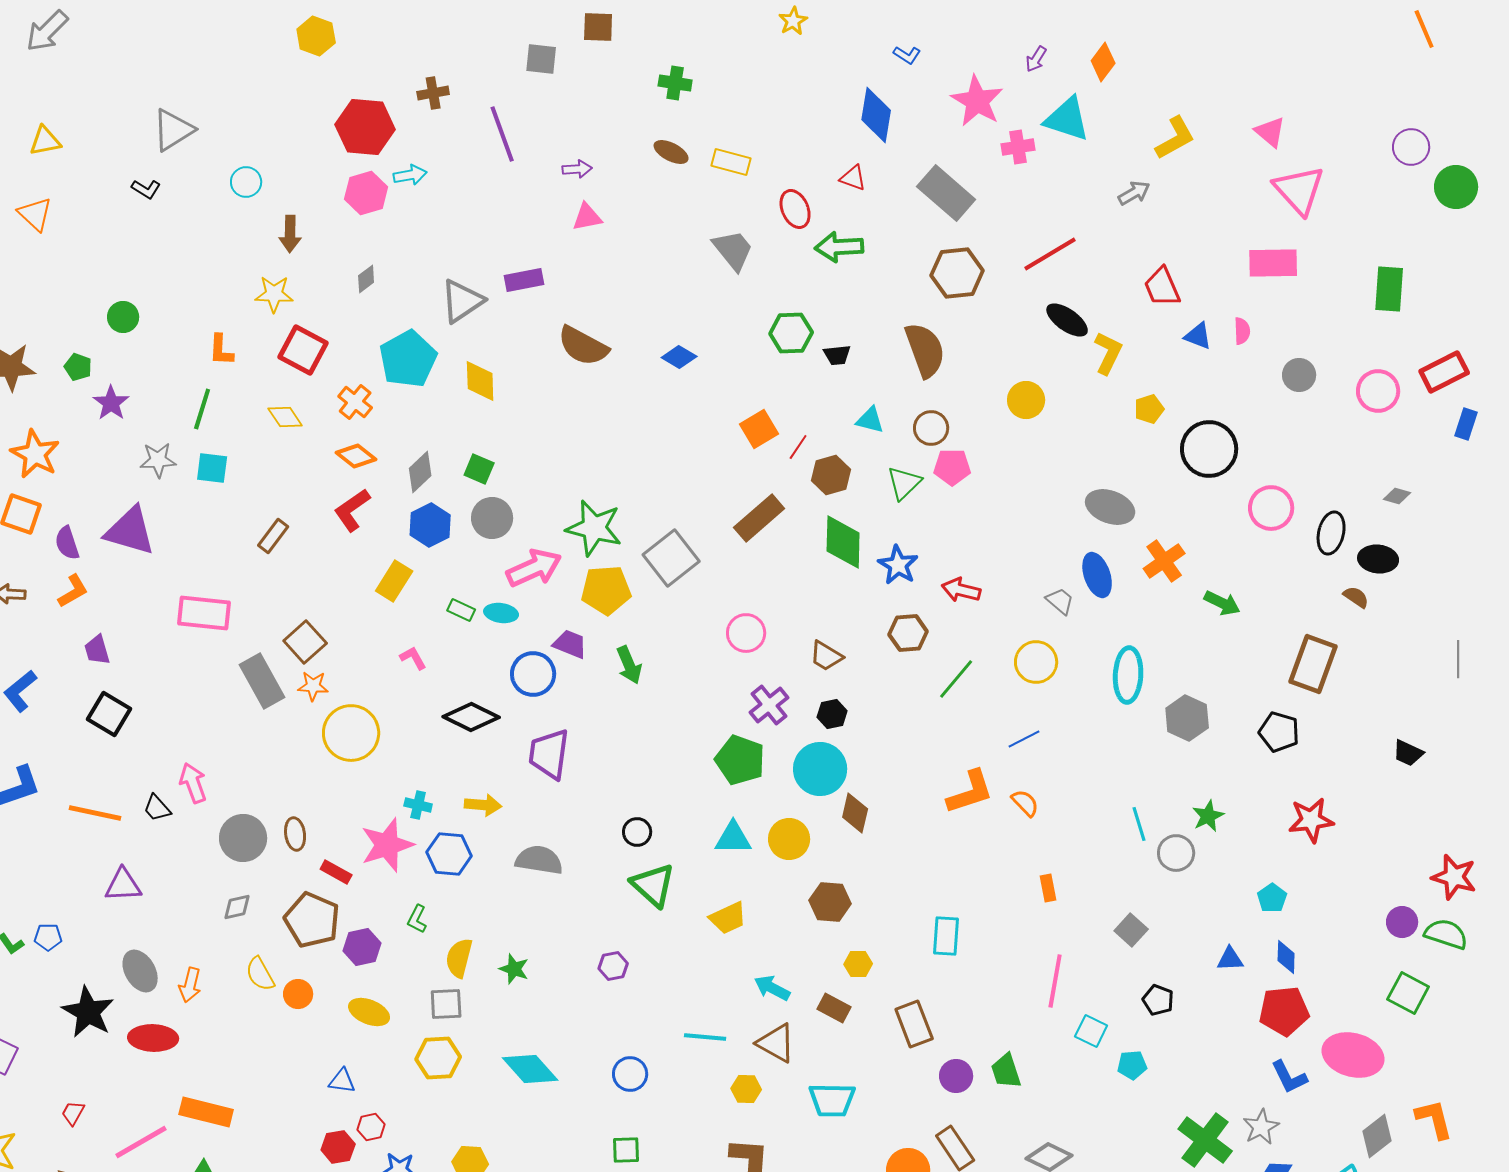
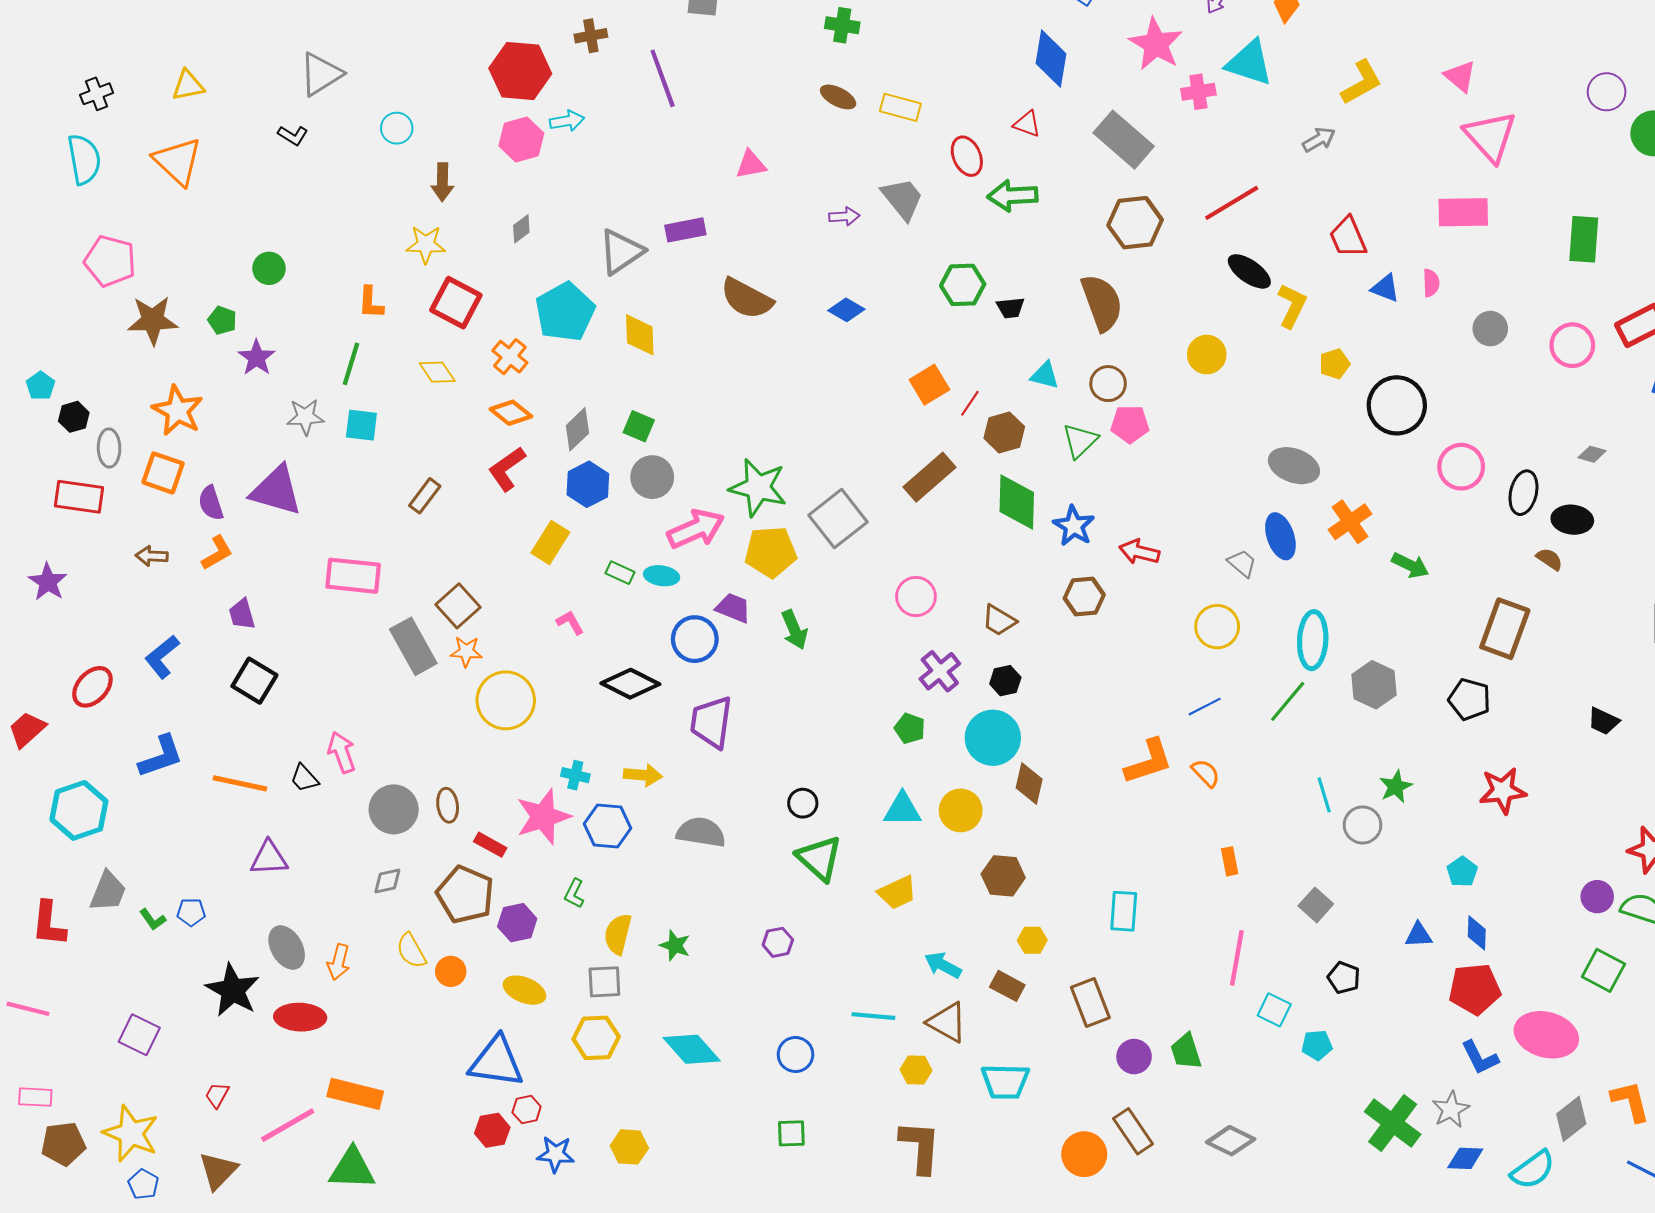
purple arrow: (577, 169) -> (844, 216), moved
orange triangle: (35, 214) -> (178, 161), size x1.4
green line: (956, 679) -> (1288, 701), moved
green pentagon: (740, 760) -> (910, 728), size x0.6
blue triangle: (342, 1081) -> (496, 1062), size x2.0

